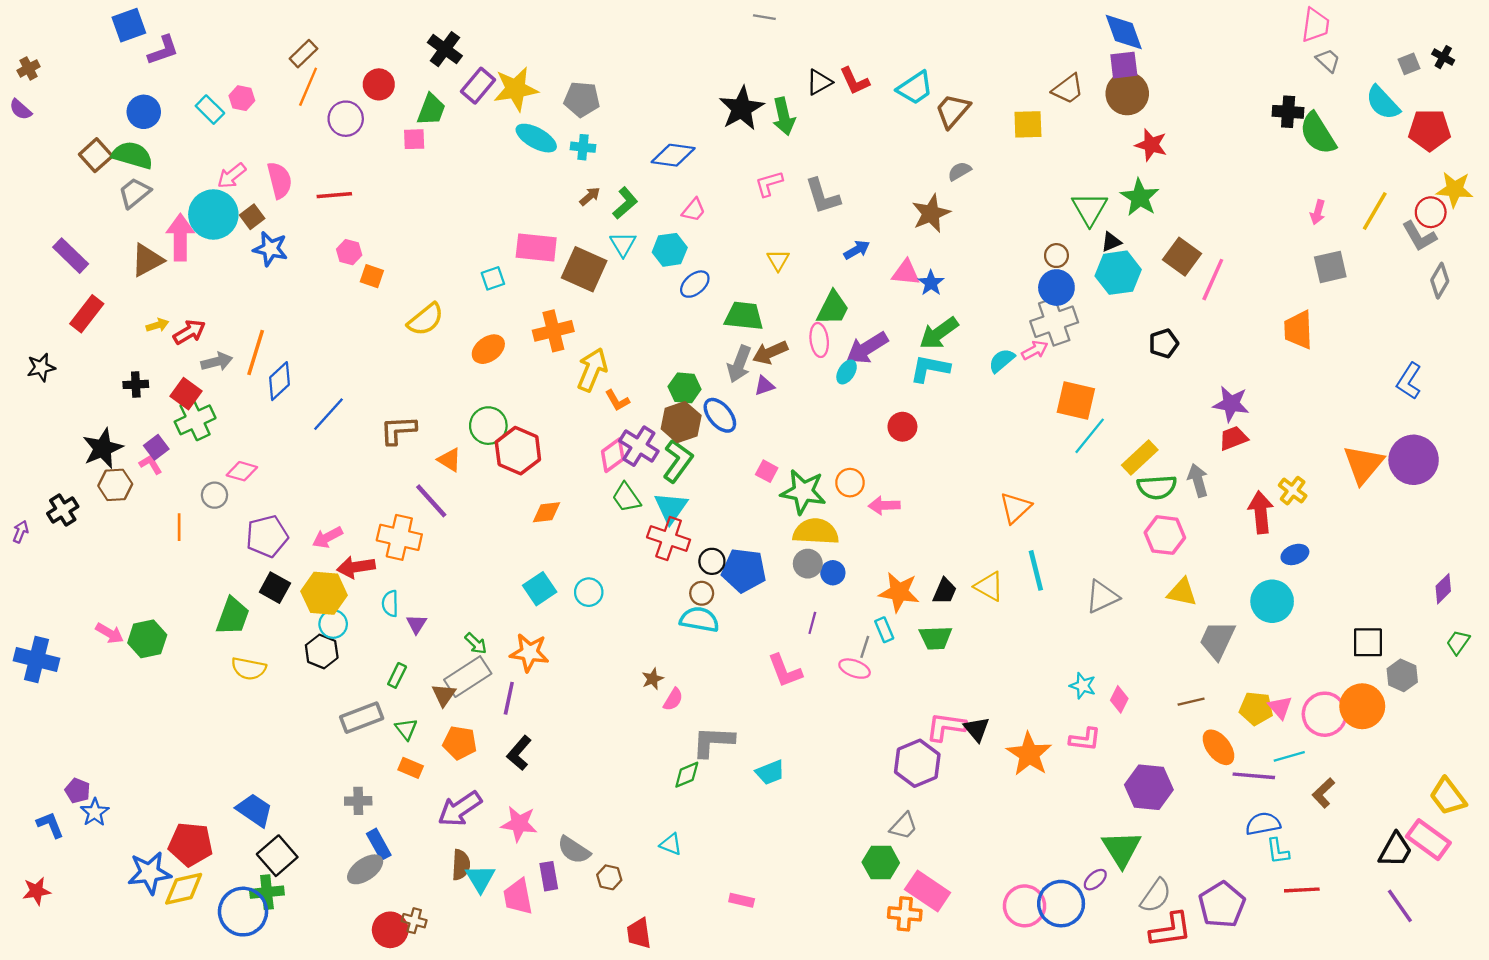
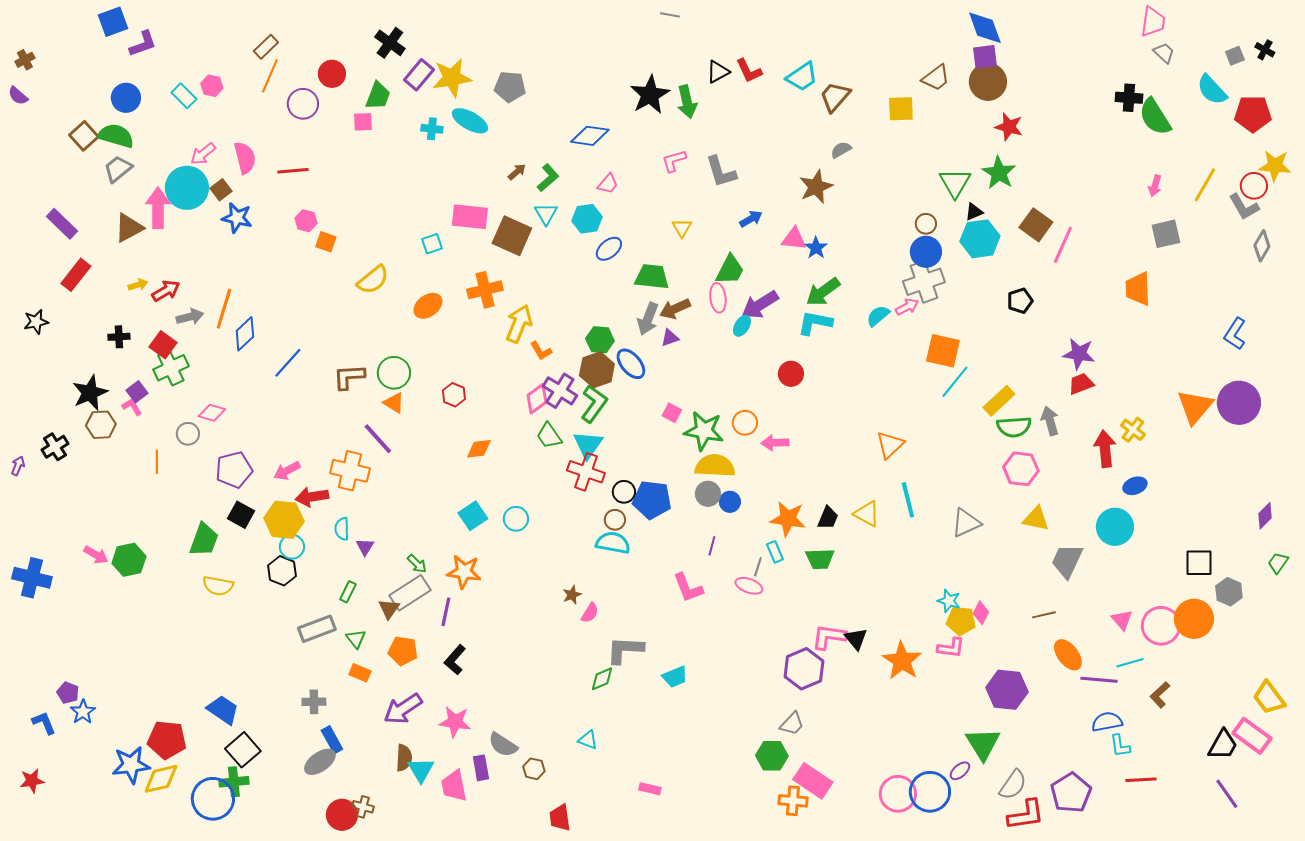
cyan cross: (583, 147) -> (432, 129), moved
green circle: (488, 426) -> (394, 373), moved
red hexagon: (518, 451) -> (454, 395), size x0.6
yellow pentagon: (1256, 708) -> (961, 621), moved

